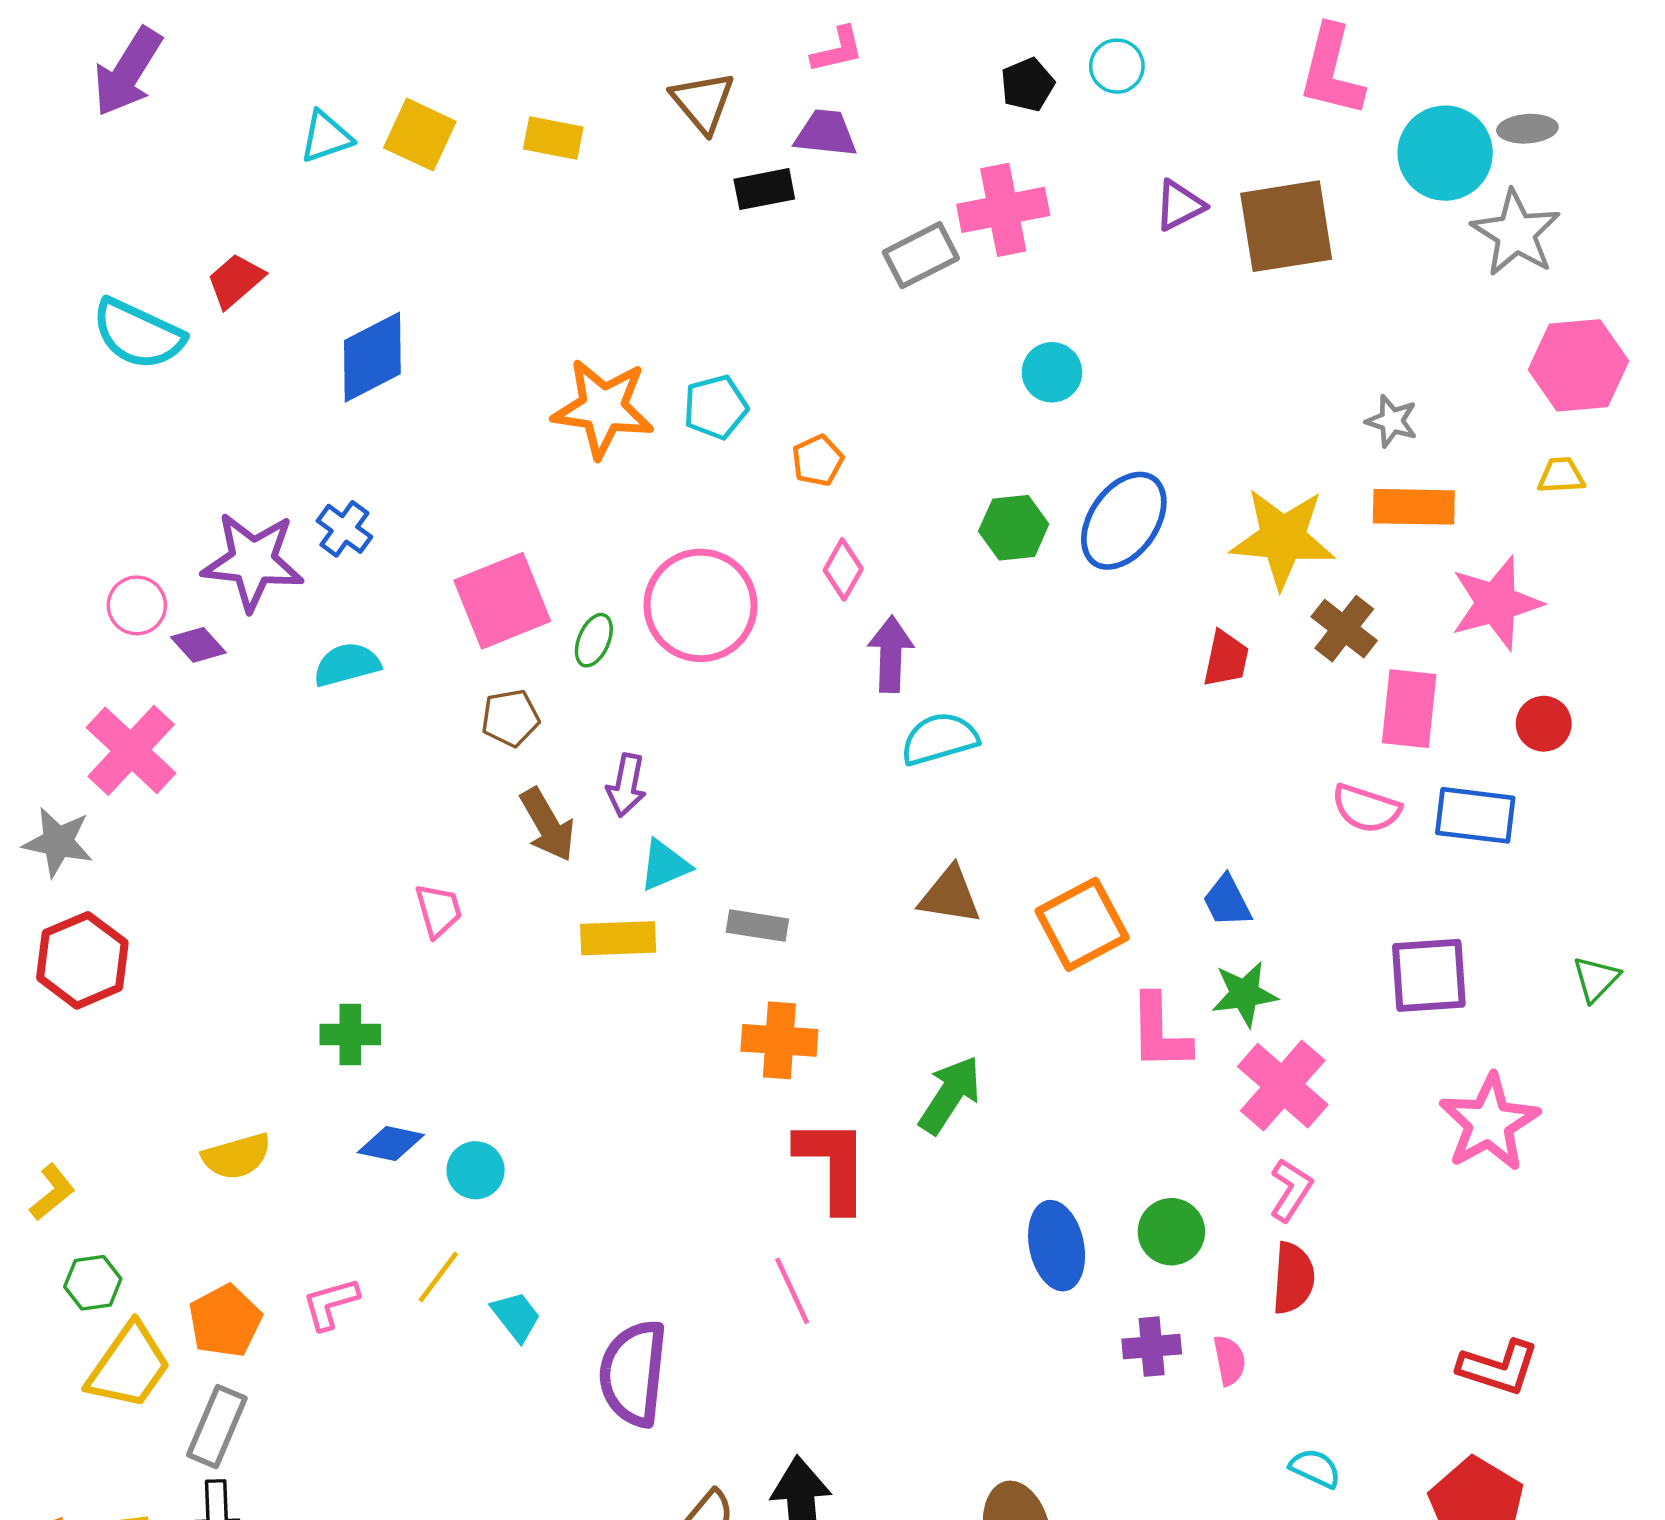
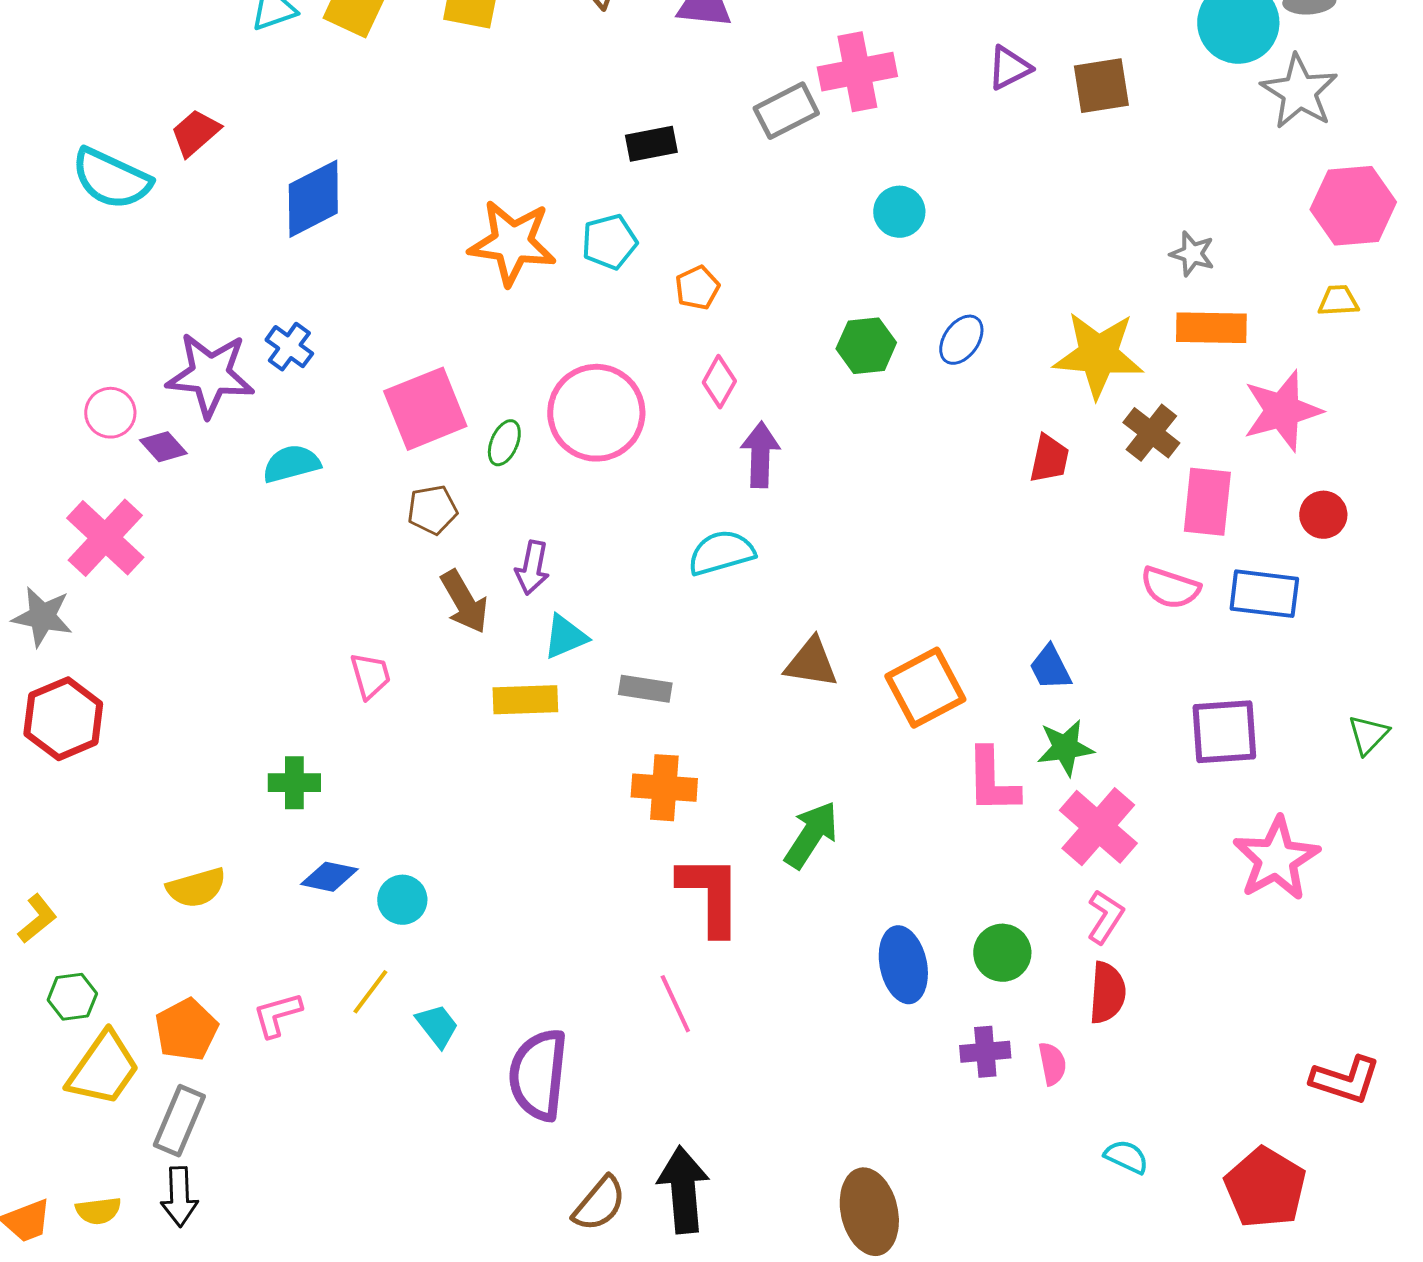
black rectangle: (764, 189) -> (651, 144), moved
brown square: (1286, 226) -> (1101, 86), size x0.7
blue ellipse: (1124, 521) -> (961, 340), size x0.6
cyan semicircle: (939, 739) -> (721, 553), moved
red L-shape: (1498, 1367) -> (1345, 1080), moved

